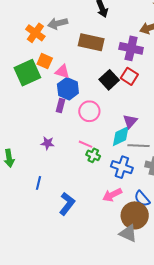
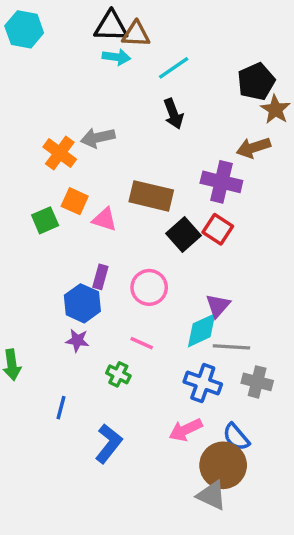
brown rectangle: (91, 42) -> (151, 196), moved
green square: (27, 73) -> (45, 220), size x0.6
blue hexagon: (68, 89) -> (82, 303), moved
green cross: (93, 155) -> (118, 374), moved

